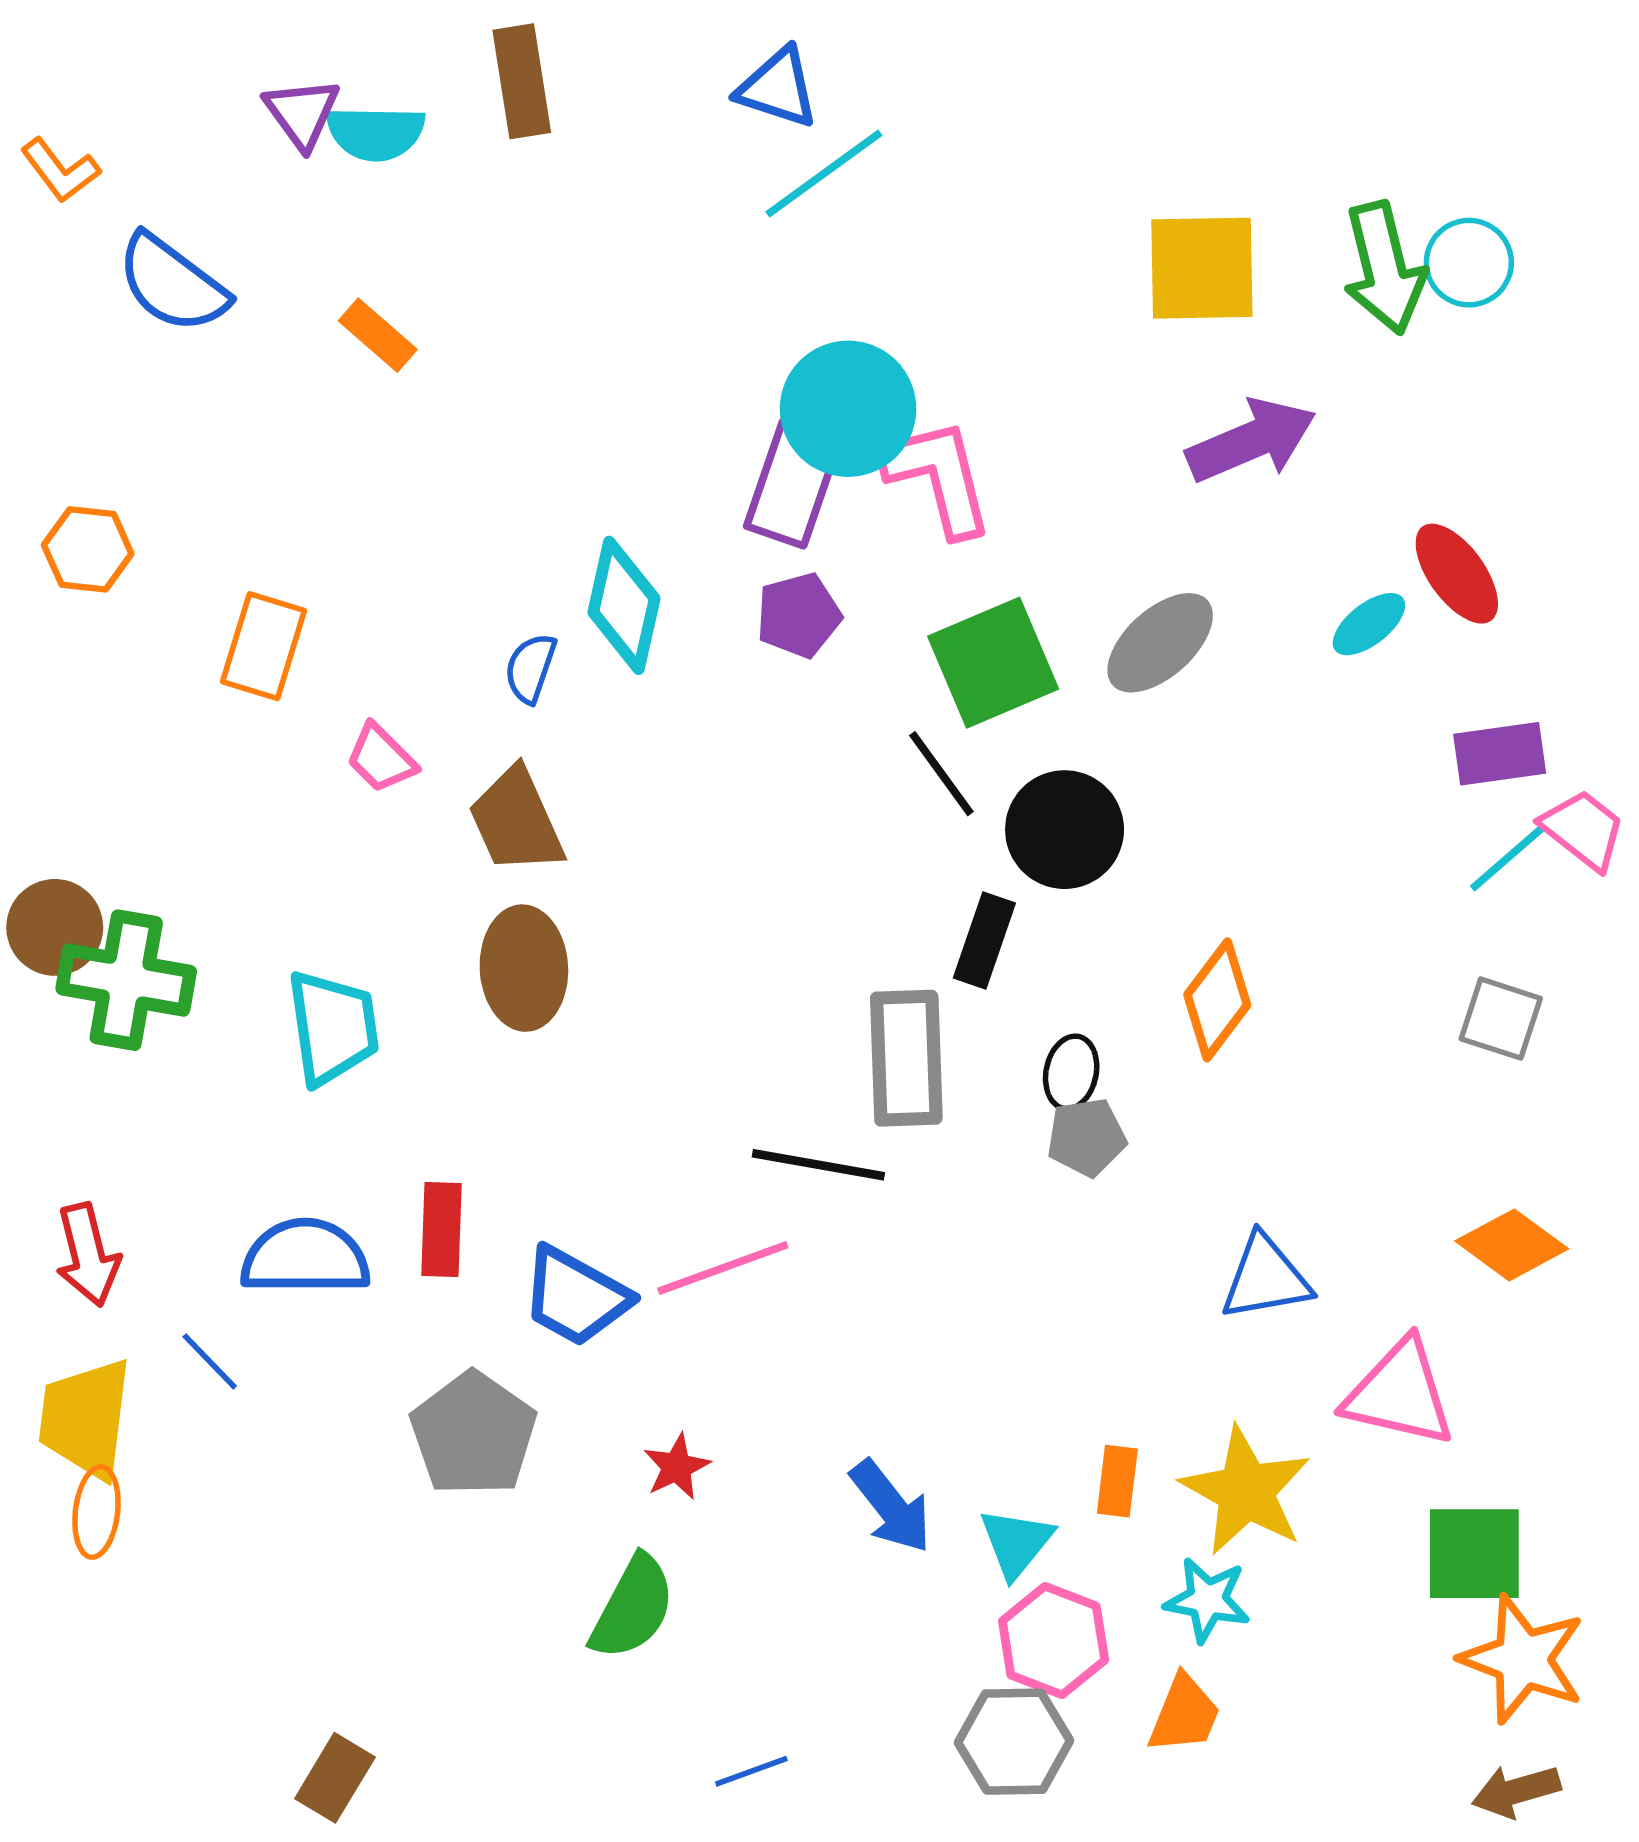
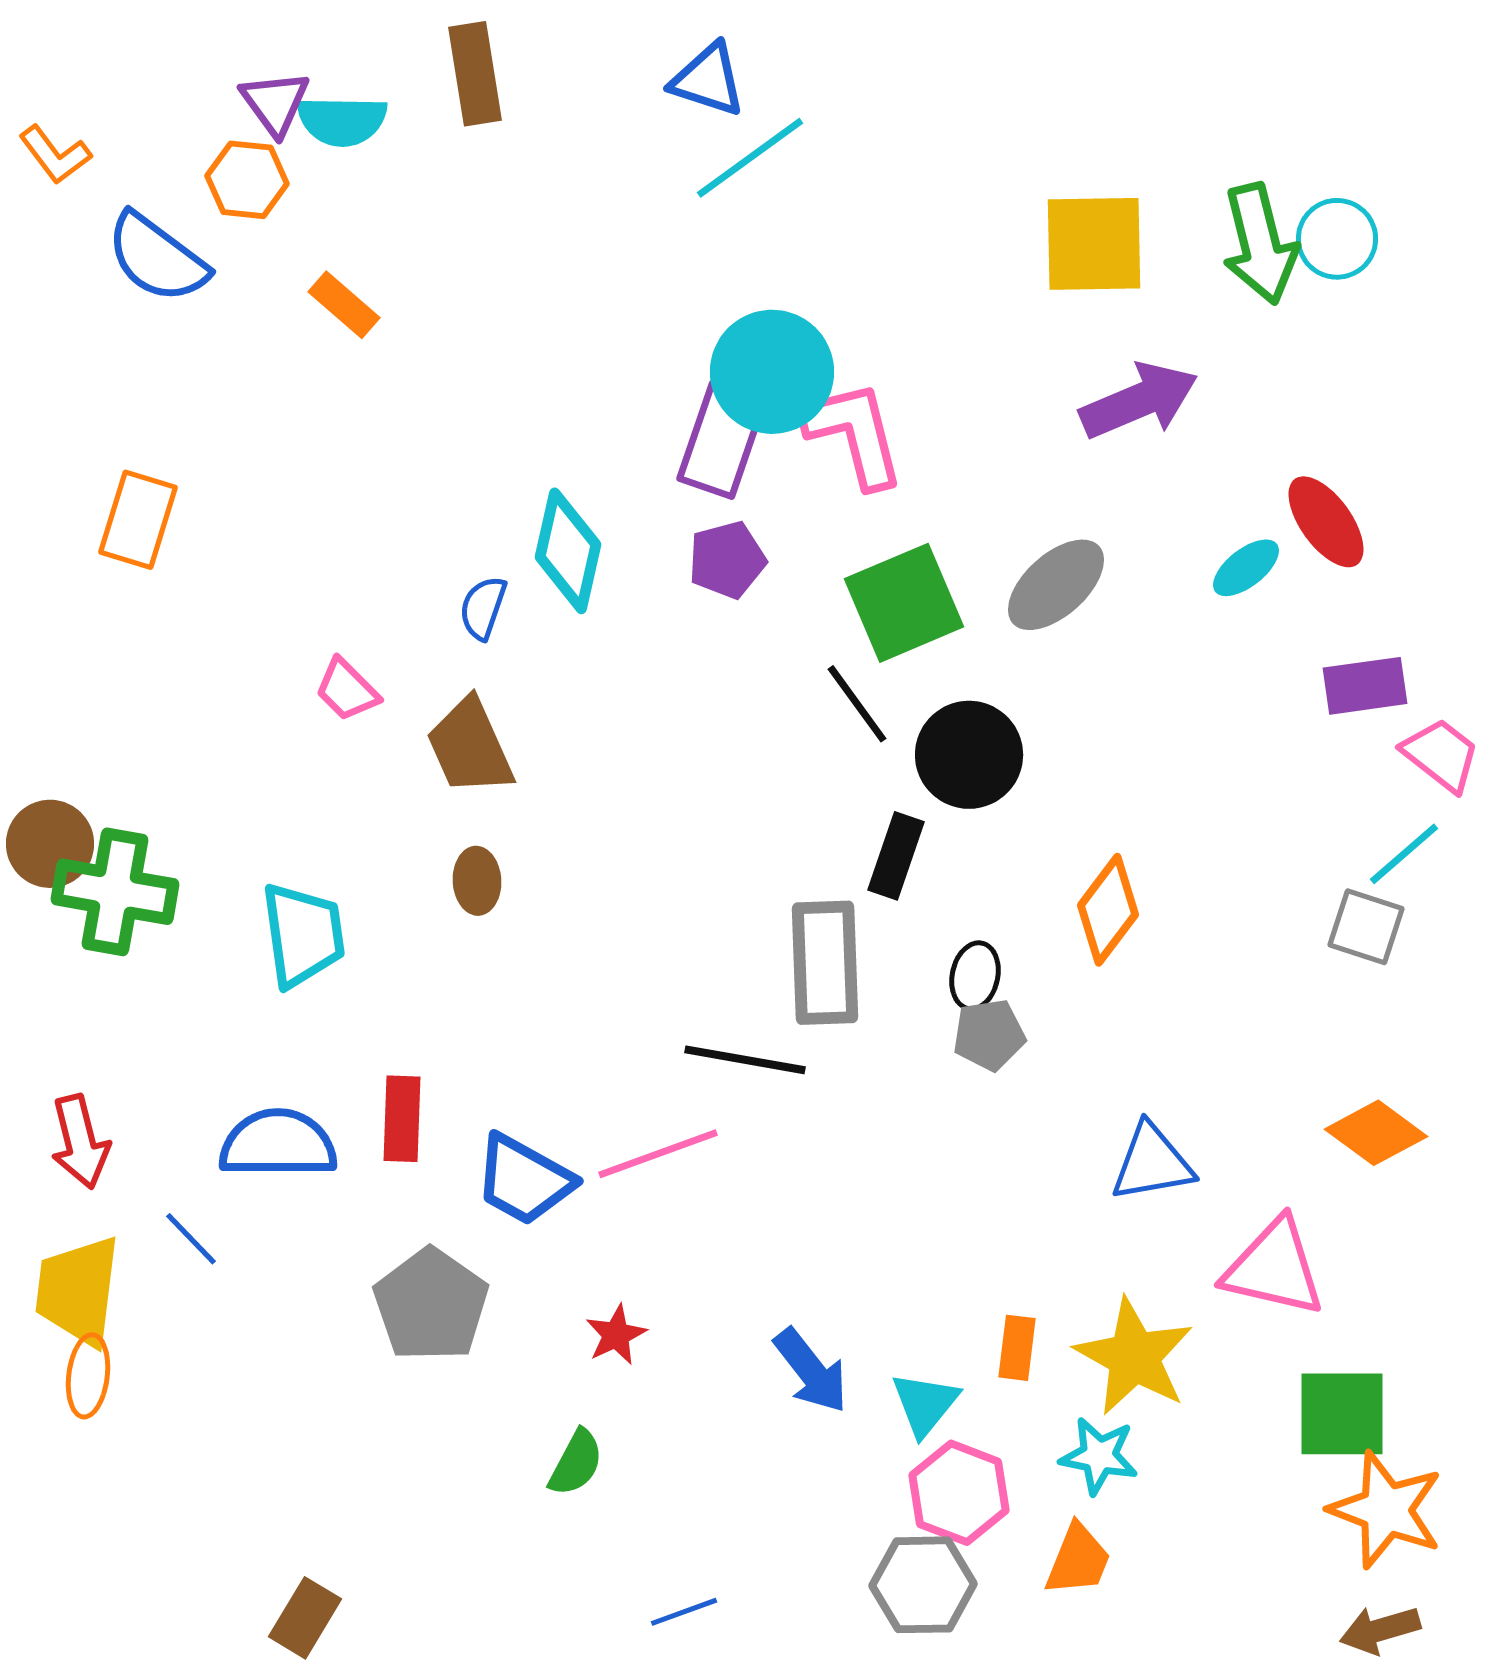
orange hexagon: (88, 549) -> (247, 180), moved
orange rectangle: (264, 646) -> (138, 520), moved
cyan line: (1507, 858) -> (1404, 854), moved
brown ellipse: (524, 968) -> (477, 881), size x0.6
green semicircle: (633, 1608) -> (576, 1463), size x0.7

